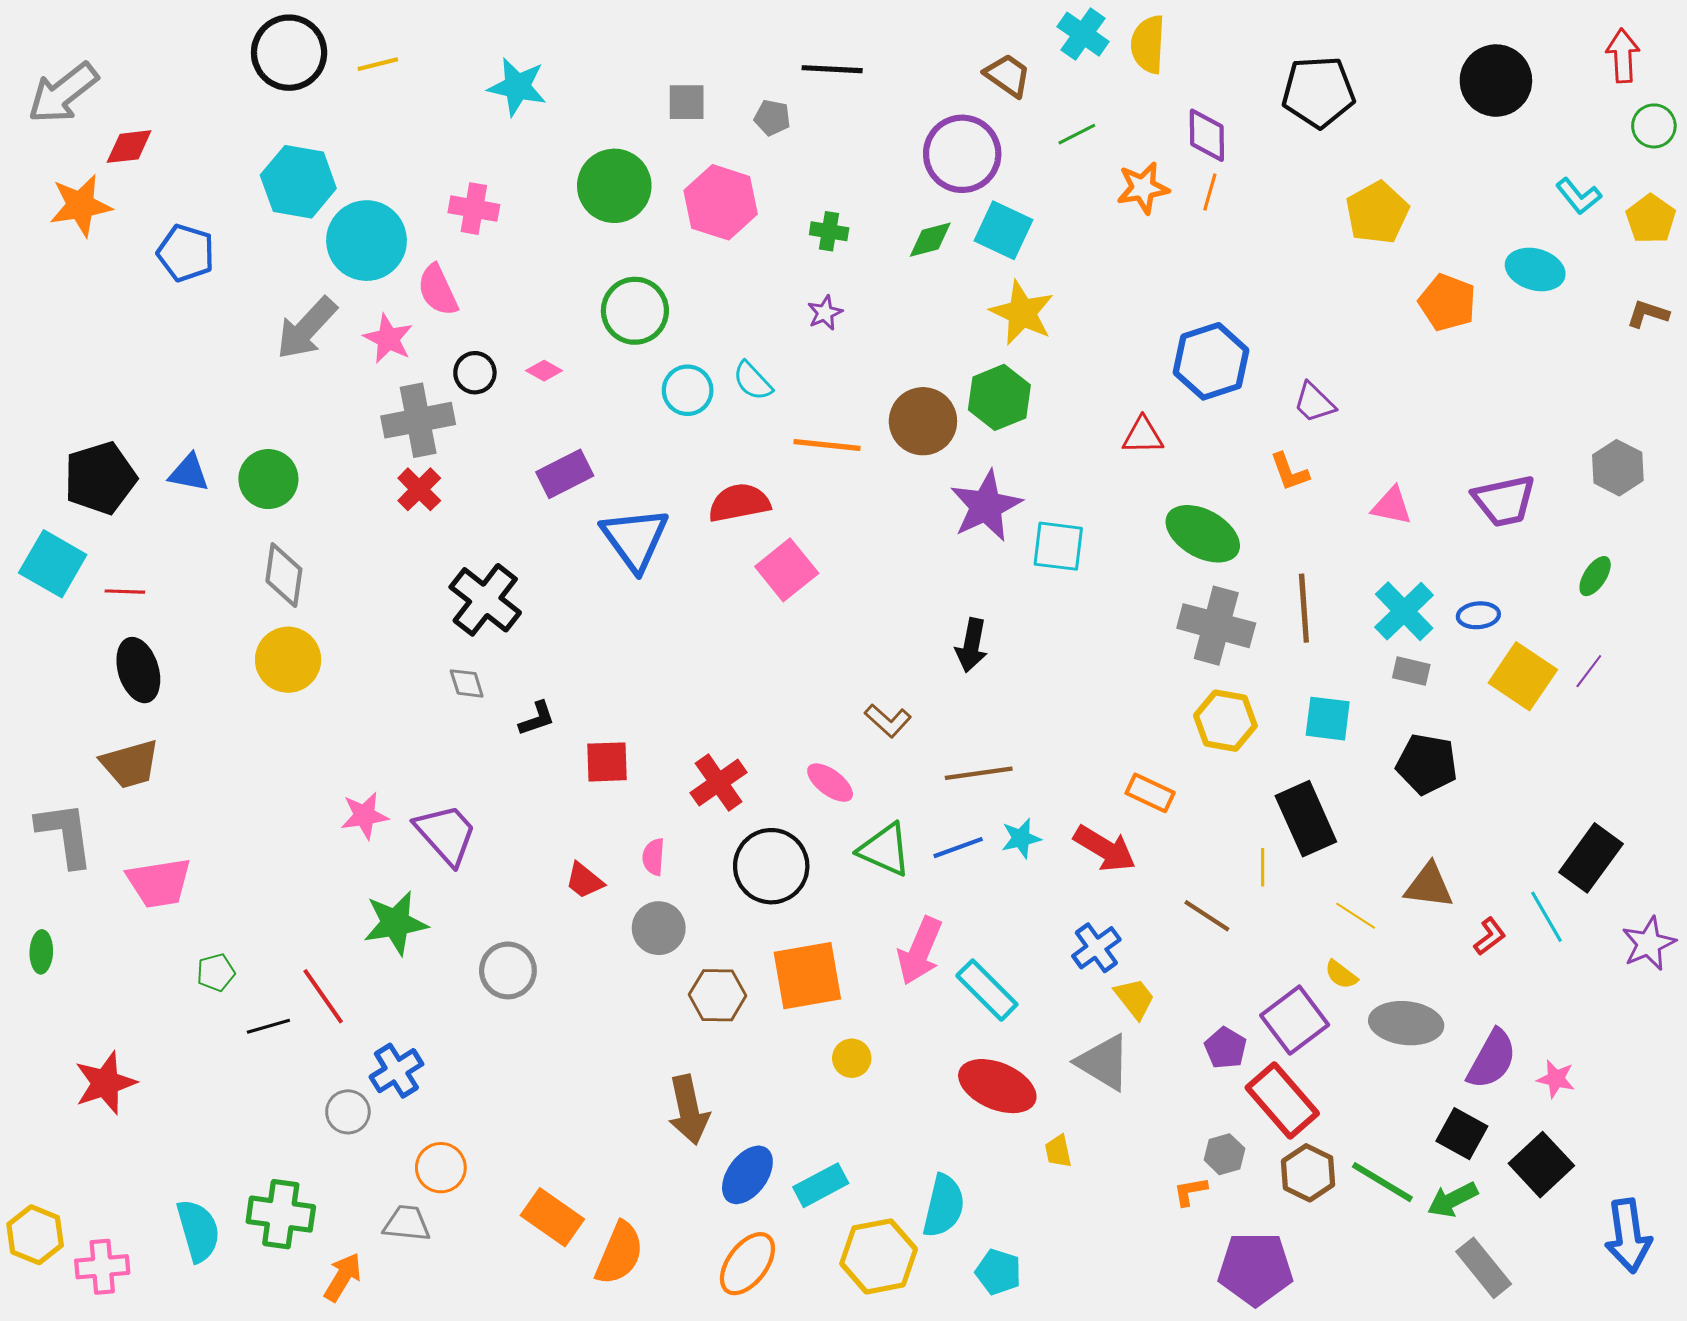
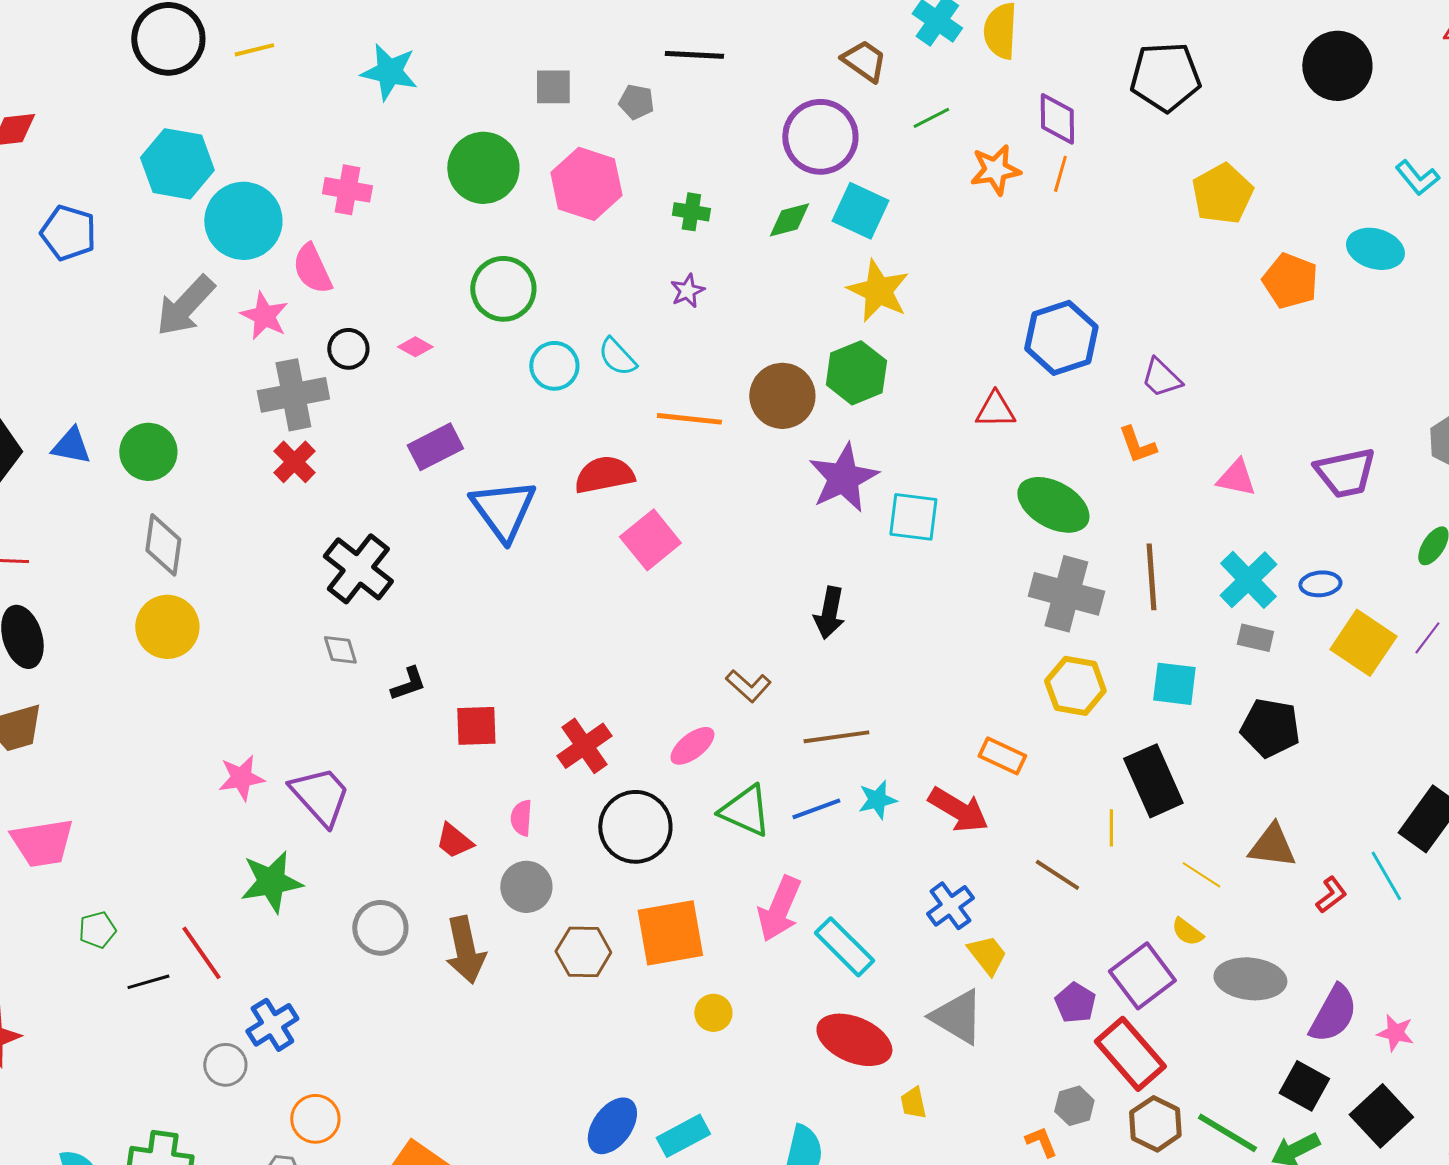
pink ellipse: (830, 783) -> (692, 746), turned -75
brown arrow: (689, 1110) -> (465, 950), moved
orange L-shape: (1190, 1191) -> (1041, 1142), turned 78

